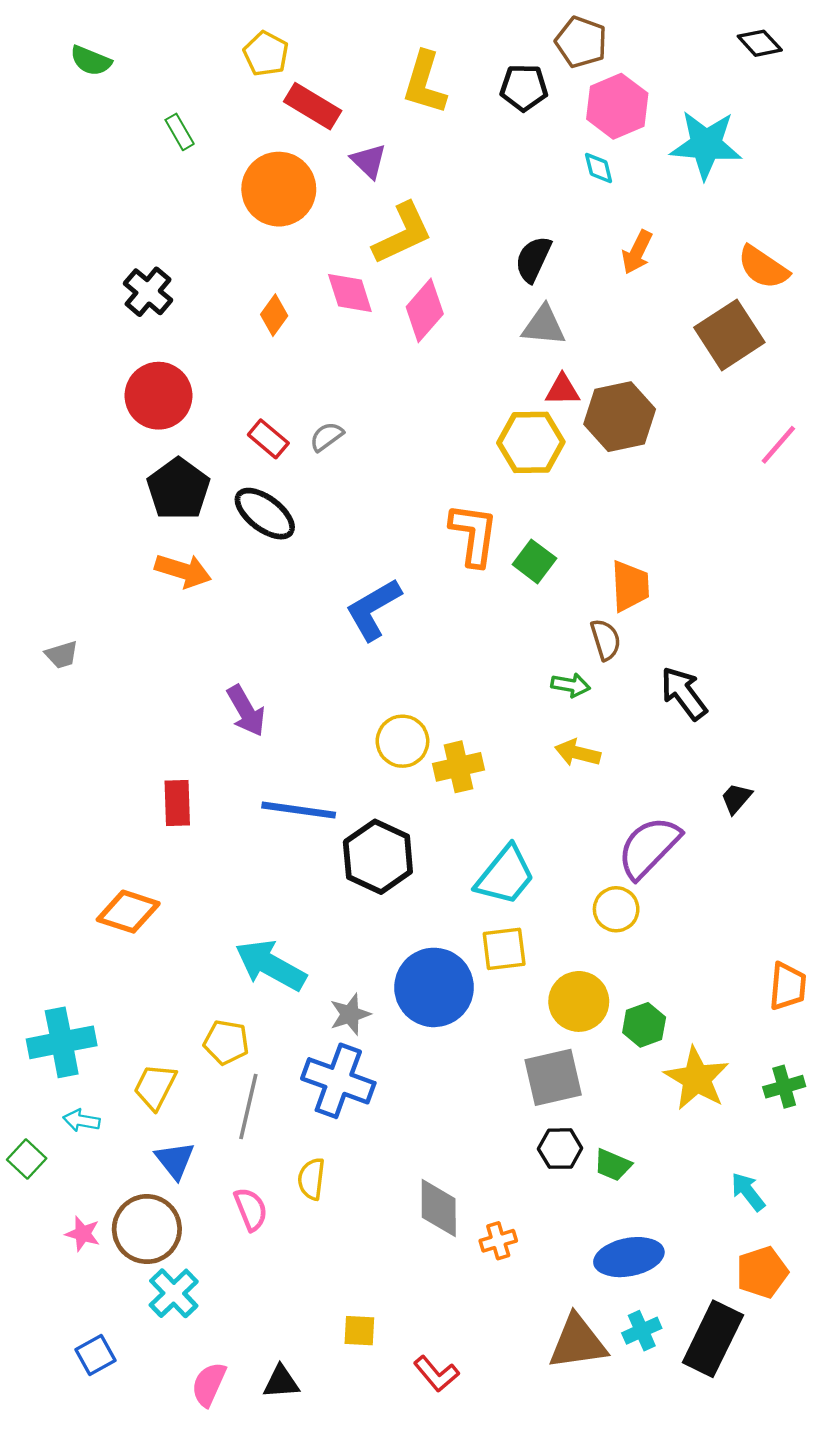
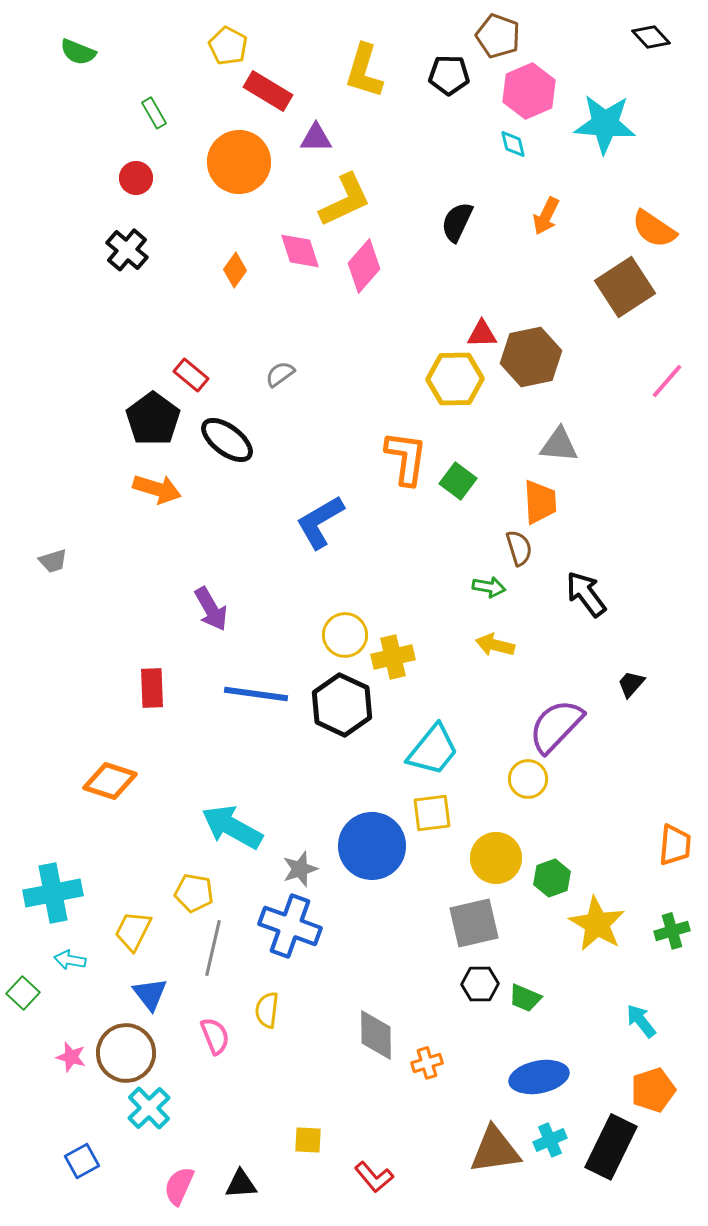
purple triangle: (369, 161) -> (316, 138), turned -44
gray triangle: (544, 326) -> (559, 445), moved
red circle: (159, 396) -> (136, 178), moved, size x0.6
red rectangle: (268, 439) -> (191, 375), moved
black hexagon: (378, 857) -> (342, 705), moved

